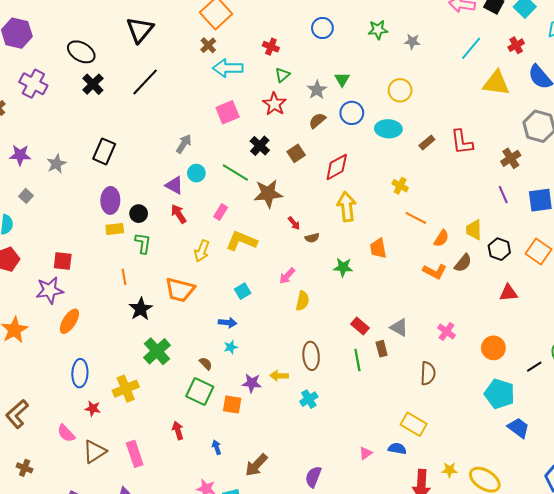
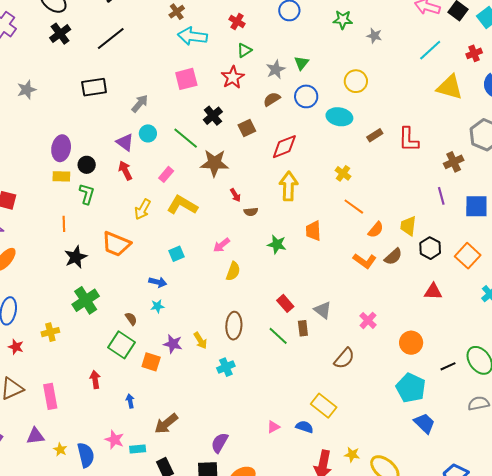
black rectangle: (104, 151) -> (94, 87), moved, turned 50
gray star: (56, 164) -> (27, 90), moved
green line: (357, 360) -> (278, 336), turned -45
brown semicircle: (428, 373) -> (344, 358), turned 30
yellow arrow: (279, 376) -> (200, 340), turned -132
yellow cross: (126, 389) -> (50, 332), size x0.7

